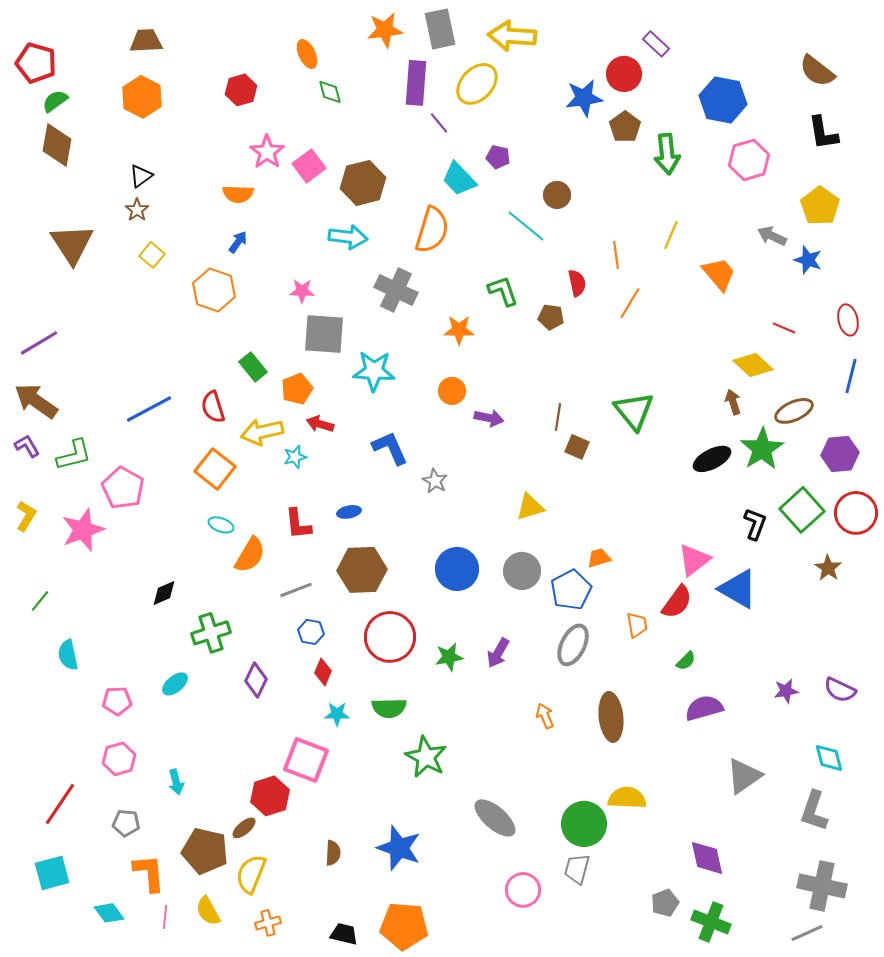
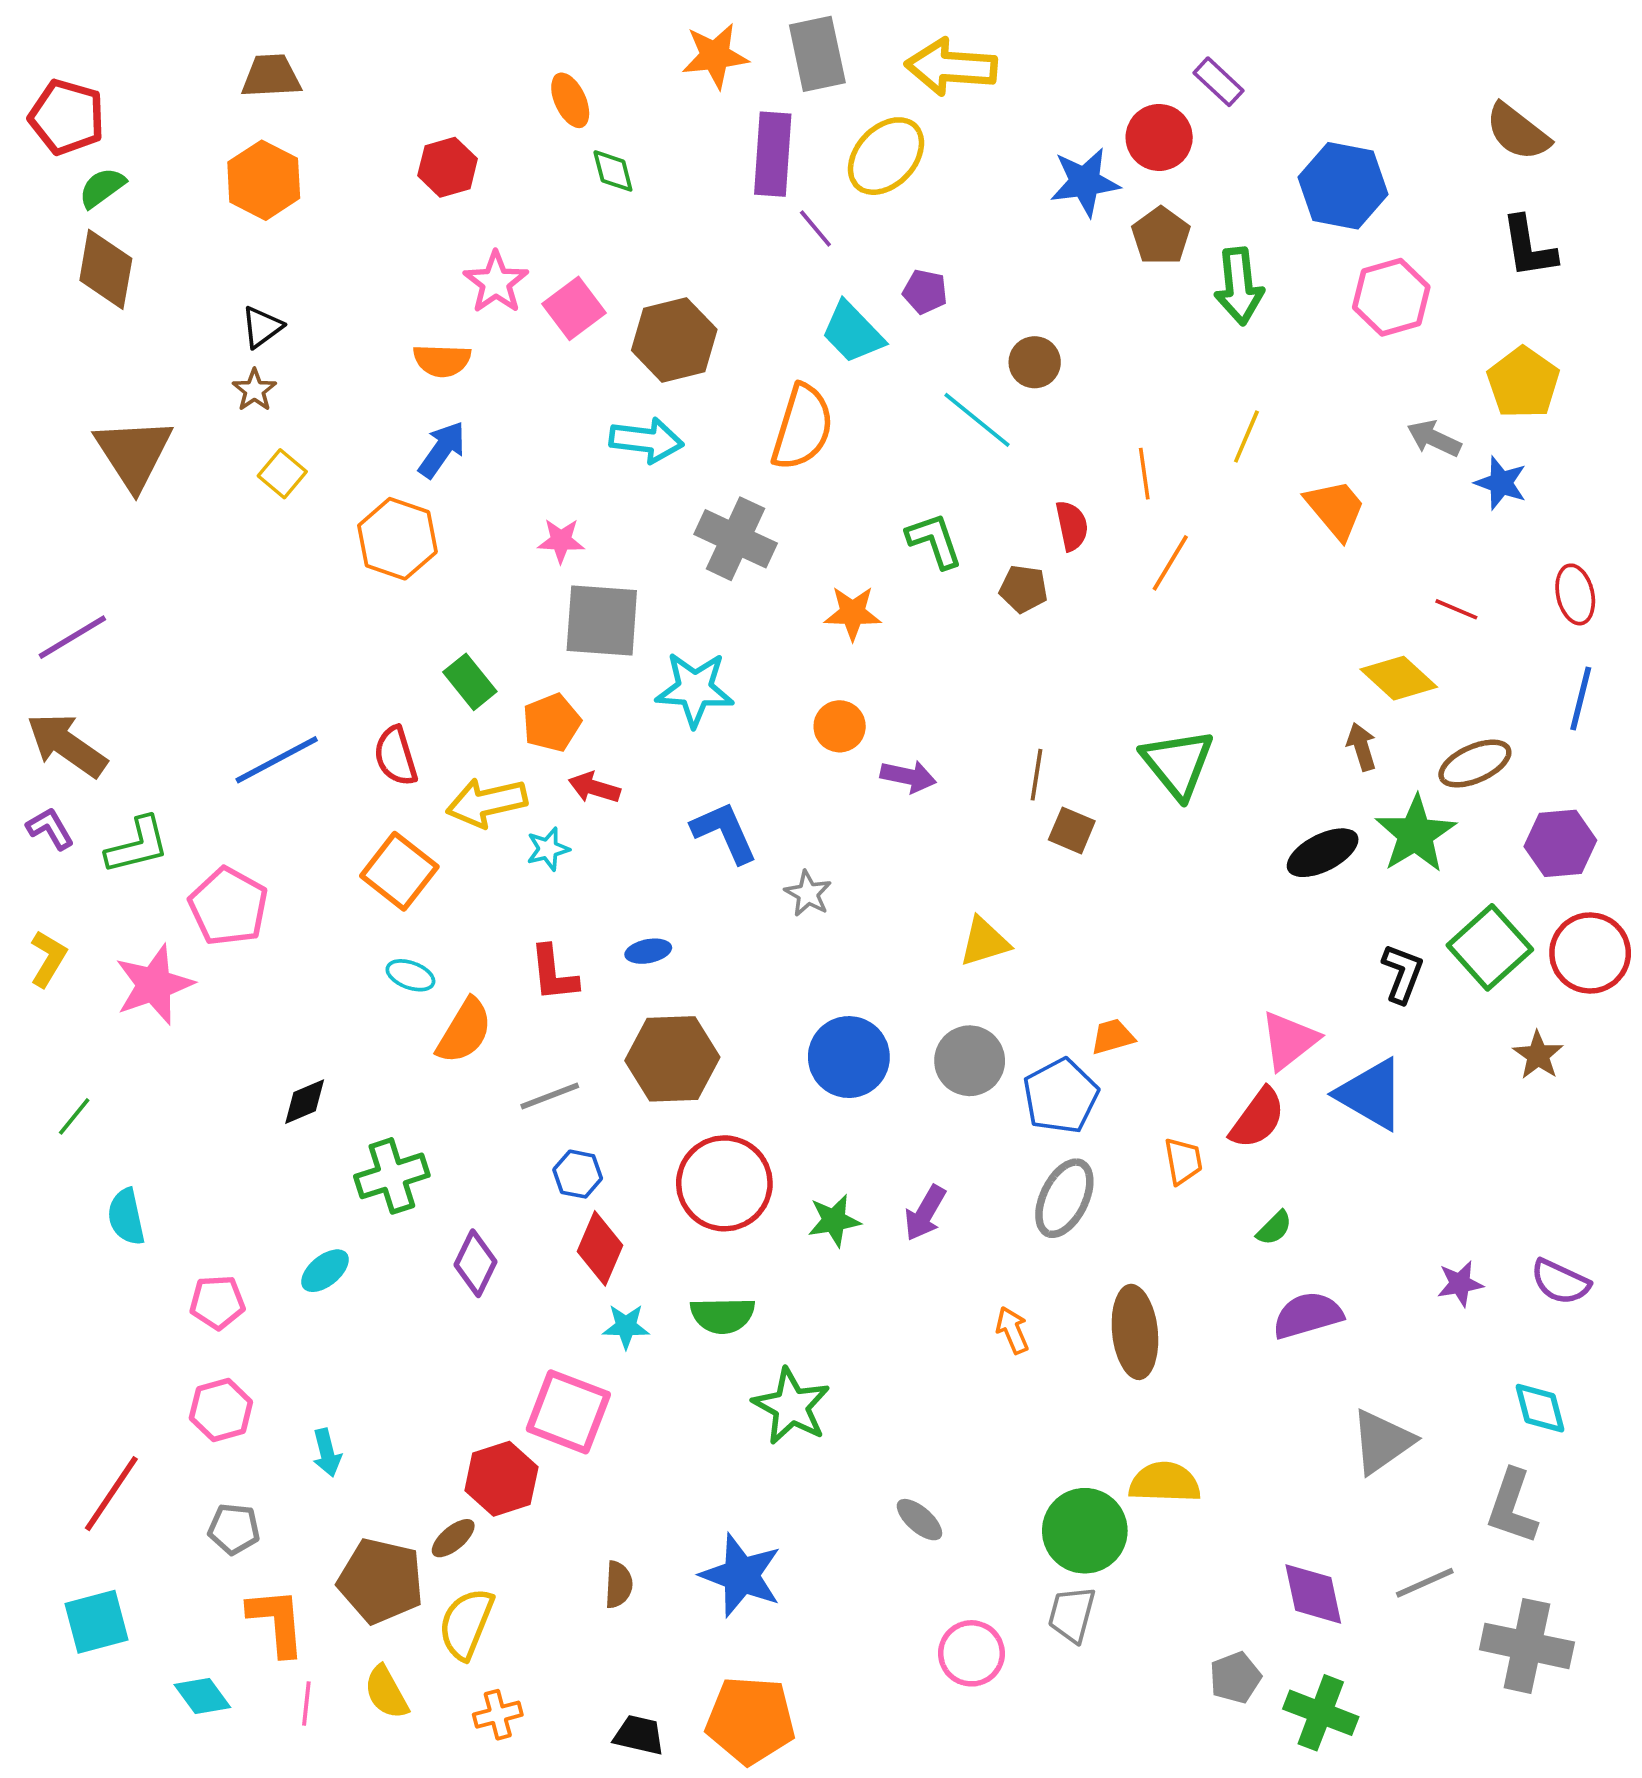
blue arrow: (238, 242) -> (442, 450), size x1.4
red diamond: (323, 672) -> (600, 1248), size x1.4
gray ellipse: (495, 818) -> (919, 1520), size x0.6
gray line: (807, 933) -> (1425, 1583), moved

